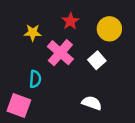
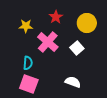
pink square: (19, 106) -> (29, 84), moved

